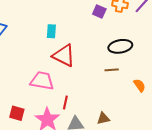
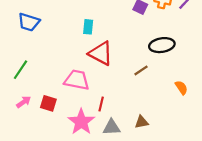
brown line: (112, 70) -> (141, 70), moved, turned -32
red square: (17, 113) -> (48, 103), moved

